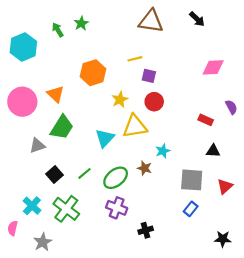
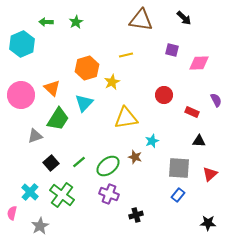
green arrow: (58, 30) -> (46, 22), moved, turned -56
purple square: (149, 76) -> (172, 50), moved
yellow star: (120, 100) -> (112, 82), moved
red circle: (154, 102) -> (164, 95), moved
cyan triangle: (105, 138) -> (84, 103), moved

